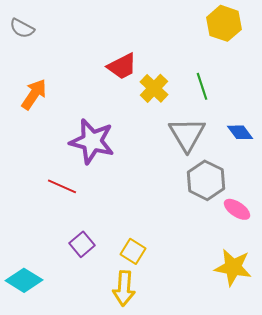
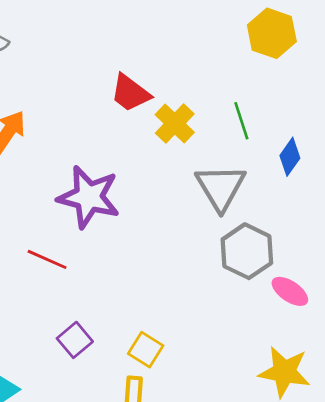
red trapezoid: (122, 66) -> (130, 93), turned 64
blue diamond: (240, 132) -> (290, 157), moved, turned 72

